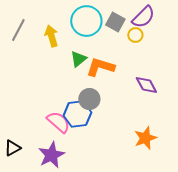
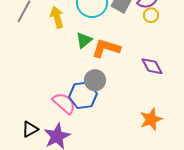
yellow circle: (135, 35) -> (151, 15), moved
black triangle: (12, 148) -> (30, 129), moved

